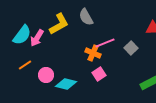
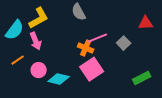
yellow L-shape: (59, 24) -> (39, 18), moved
pink arrow: (37, 38) -> (36, 41), moved, turned -54
pink square: (99, 74) -> (92, 69), size x1.6

